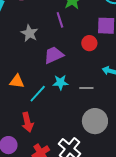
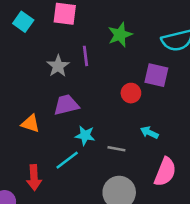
purple line: (60, 20) -> (85, 56), moved
purple trapezoid: (54, 55) -> (66, 105), moved
cyan line: (38, 94) -> (67, 160), moved

